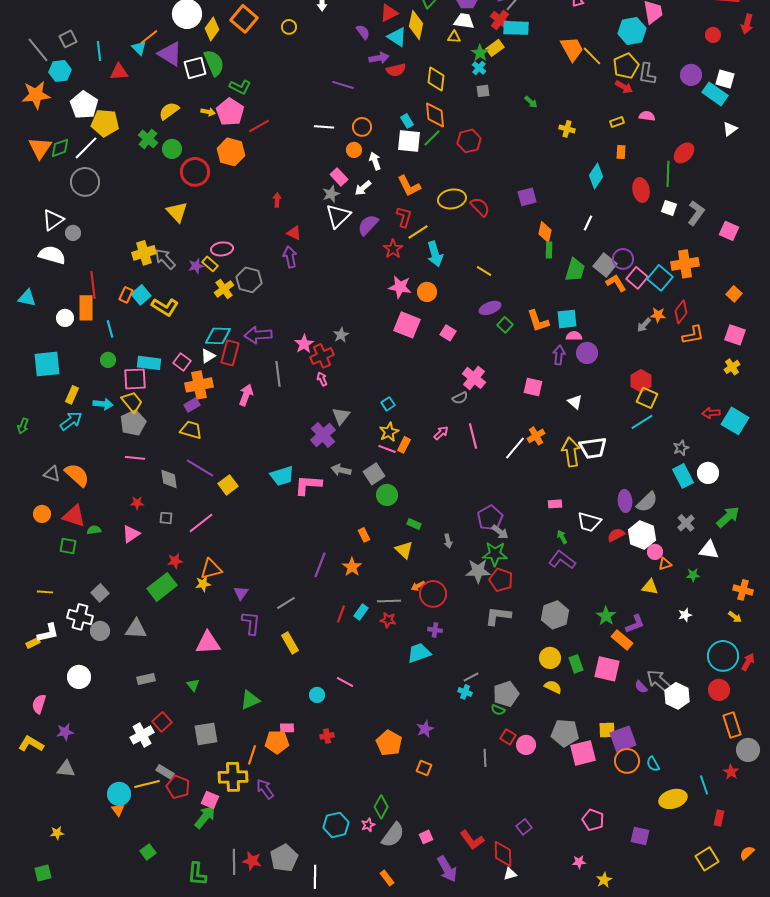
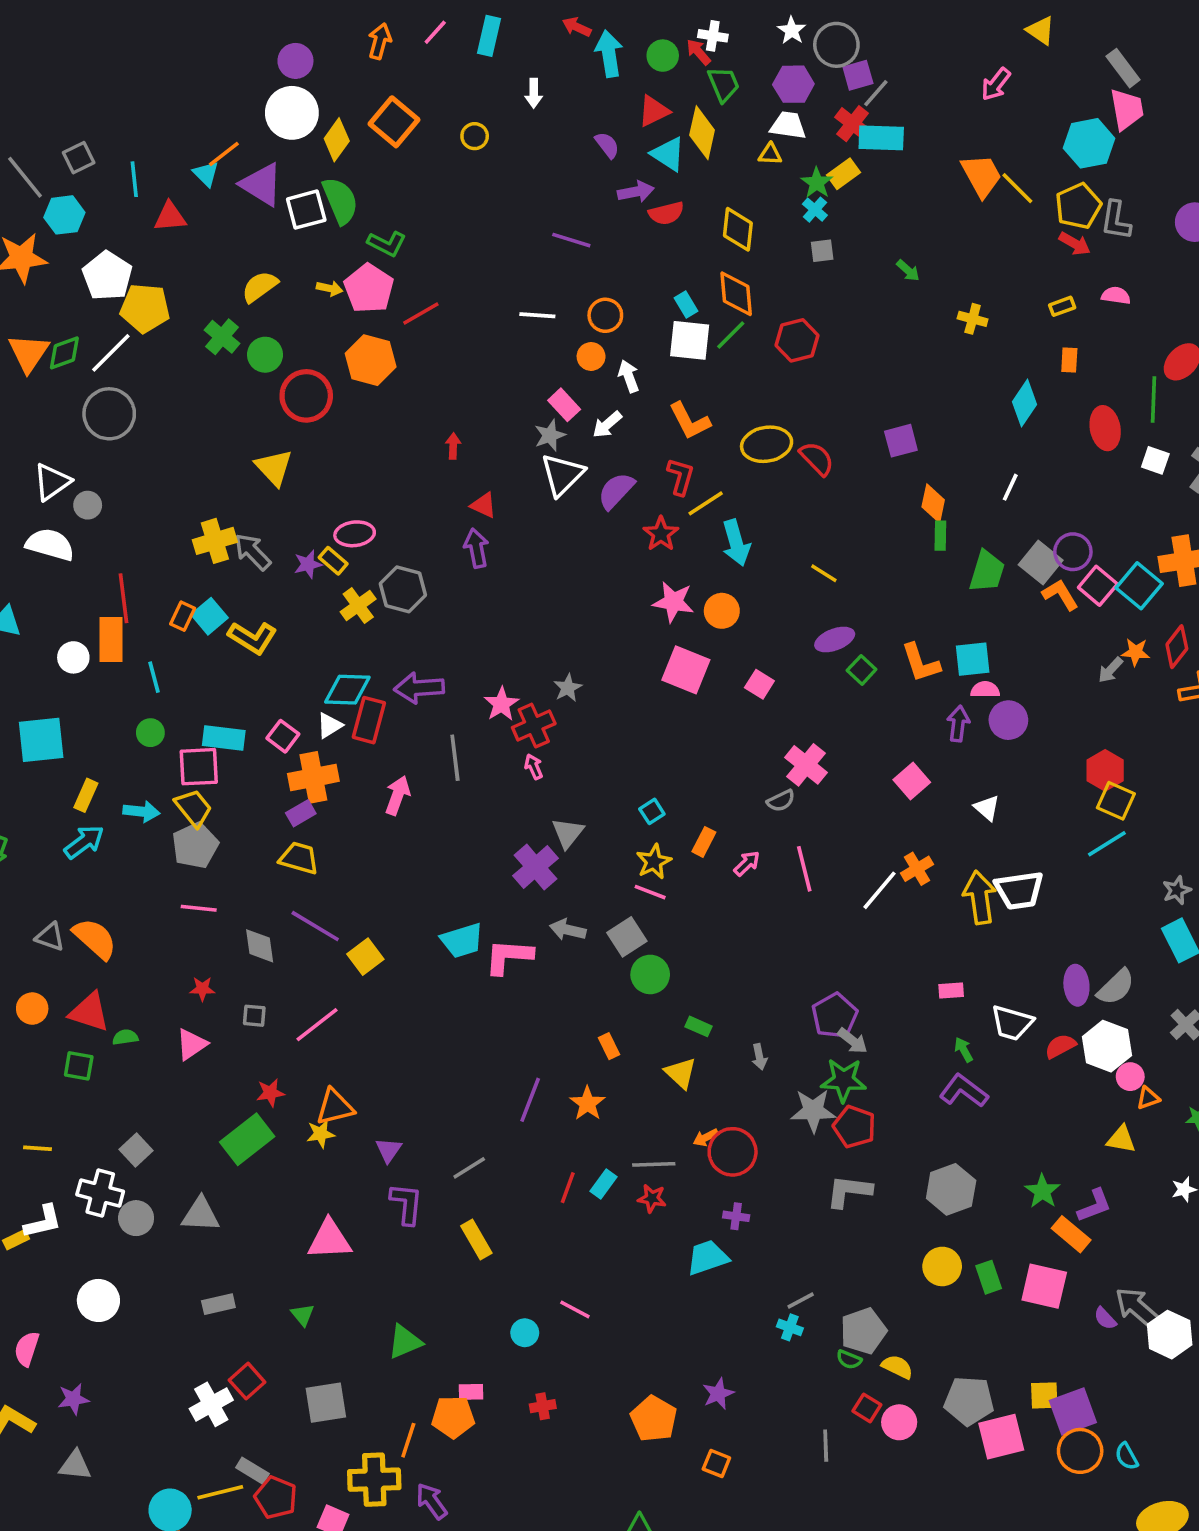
pink square: (533, 387) -> (912, 781), turned 36
orange rectangle: (404, 445) -> (704, 842), moved
yellow semicircle: (553, 687) -> (897, 1367), moved

